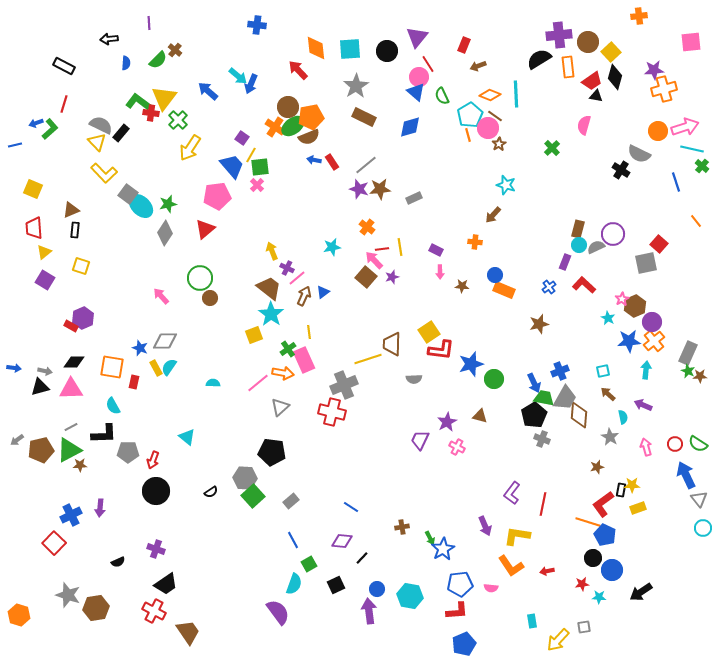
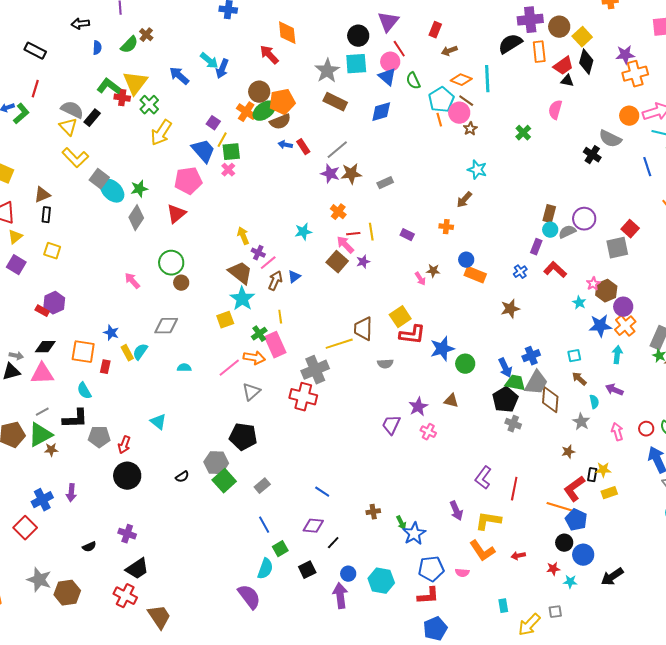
cyan square: (350, 49) -> (356, 64), moved
pink arrow: (440, 272) -> (420, 279), moved, turned -32
gray diamond: (165, 341) -> (166, 326), moved

